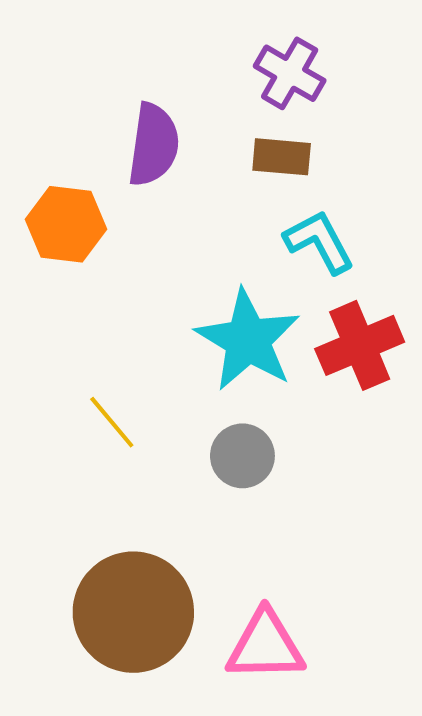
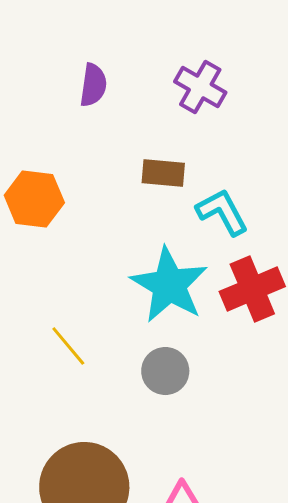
purple semicircle: (154, 145) -> (93, 85), moved, size x0.7
brown rectangle: (282, 157) -> (163, 173), moved

